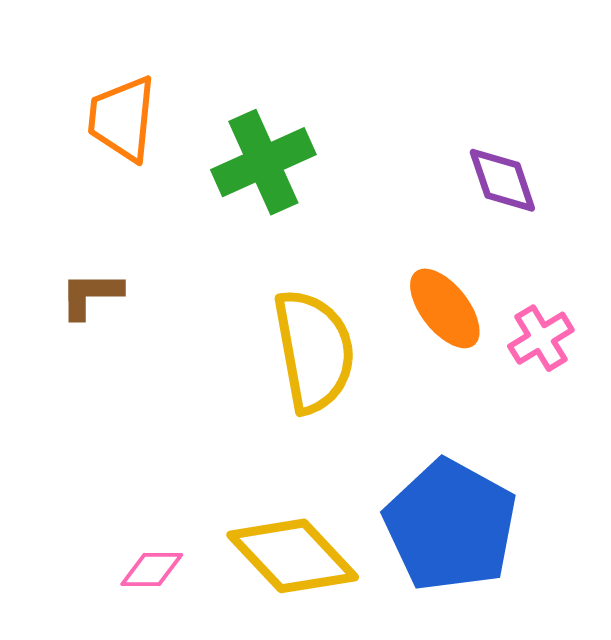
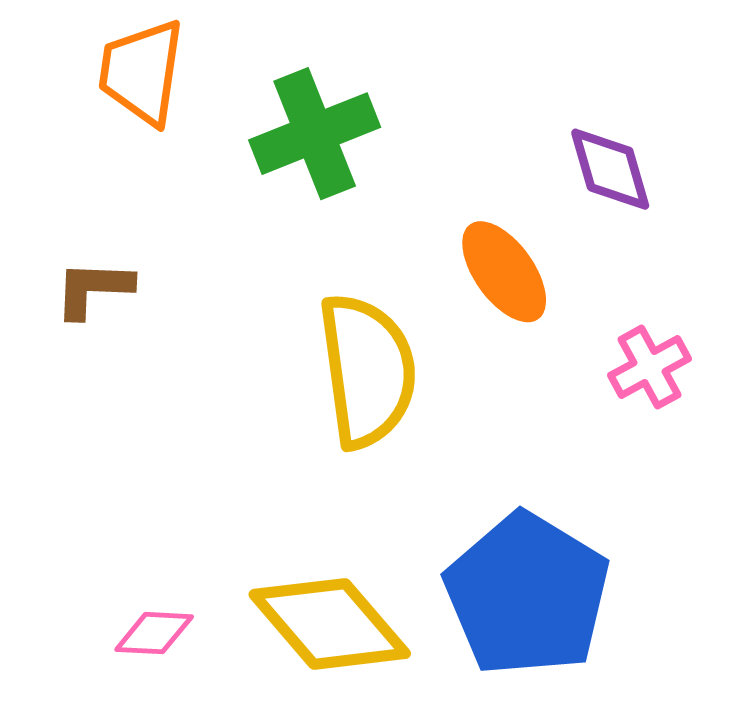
orange ellipse: (445, 308) -> (504, 272), moved

